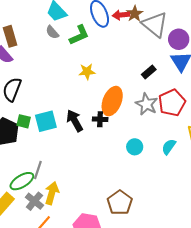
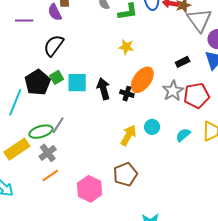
green square: (24, 121) -> (57, 77), turned 32
yellow arrow: (52, 193) -> (128, 135), moved

